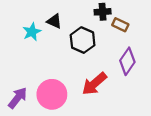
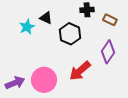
brown rectangle: (120, 25) -> (110, 20), moved
purple arrow: (18, 98) -> (15, 83), turned 30

